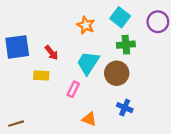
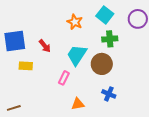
yellow rectangle: (41, 76) -> (26, 66), moved
orange triangle: (89, 119) -> (78, 104), turned -32

